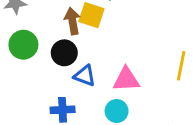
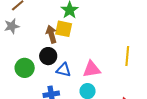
green circle: (23, 45) -> (25, 68), moved

